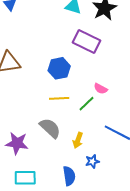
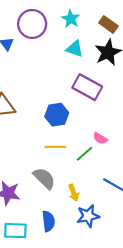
yellow arrow: (78, 140) -> (74, 193), turned -42
blue star: (92, 161) -> (88, 216), size x1.5
blue semicircle: (69, 176) -> (48, 221), moved

